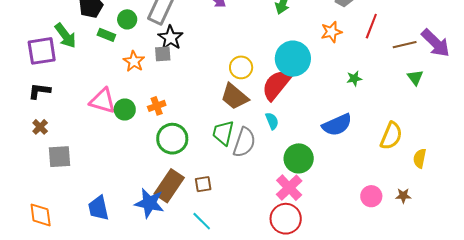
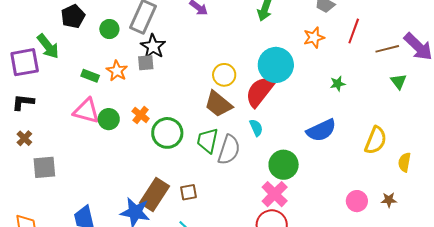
green rectangle: (106, 35) -> (90, 76), moved
orange cross: (157, 106) -> (141, 115), turned -30
green circle: (172, 139) -> (167, 133), moved

